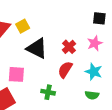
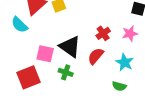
black triangle: (37, 48) -> (70, 47), moved
green cross: (48, 92) -> (66, 72), moved

